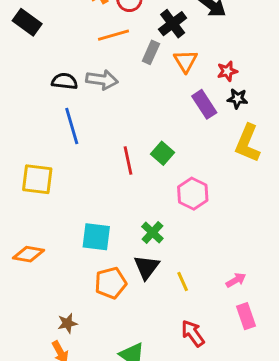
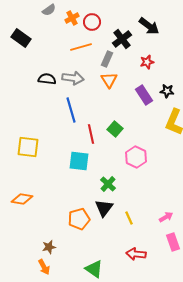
orange triangle: (186, 61) -> (109, 80), moved
red star: (227, 71) -> (147, 62), moved
blue line: (72, 126) -> (71, 110), moved
cyan square: (96, 237) -> (79, 161), moved
red arrow: (193, 333) -> (136, 254), turned -48

